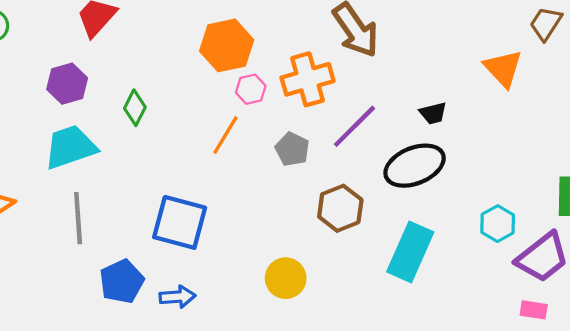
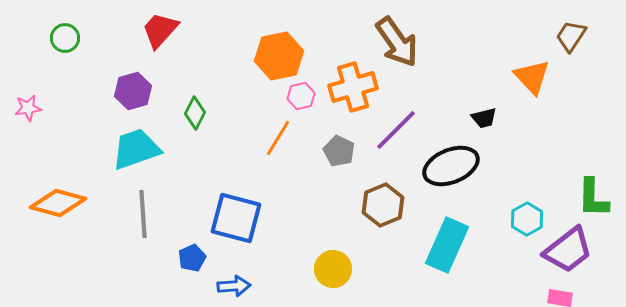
black trapezoid: (433, 113) -> (484, 118), moved
blue pentagon: (122, 281) -> (192, 258), moved, size x0.7

